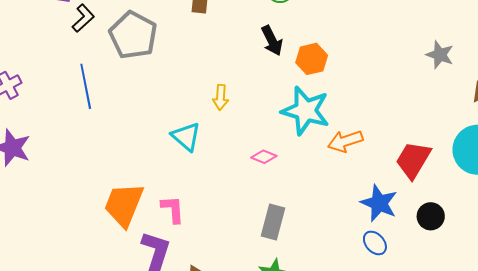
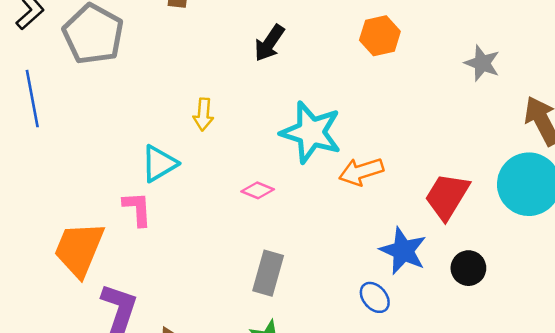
black arrow: (272, 41) -> (269, 43), turned 60
orange hexagon: (312, 59) -> (380, 36), moved
cyan triangle: (186, 136) -> (159, 164), turned 48
pink L-shape: (173, 209) -> (137, 209), moved
blue ellipse: (375, 243) -> (375, 297), moved

